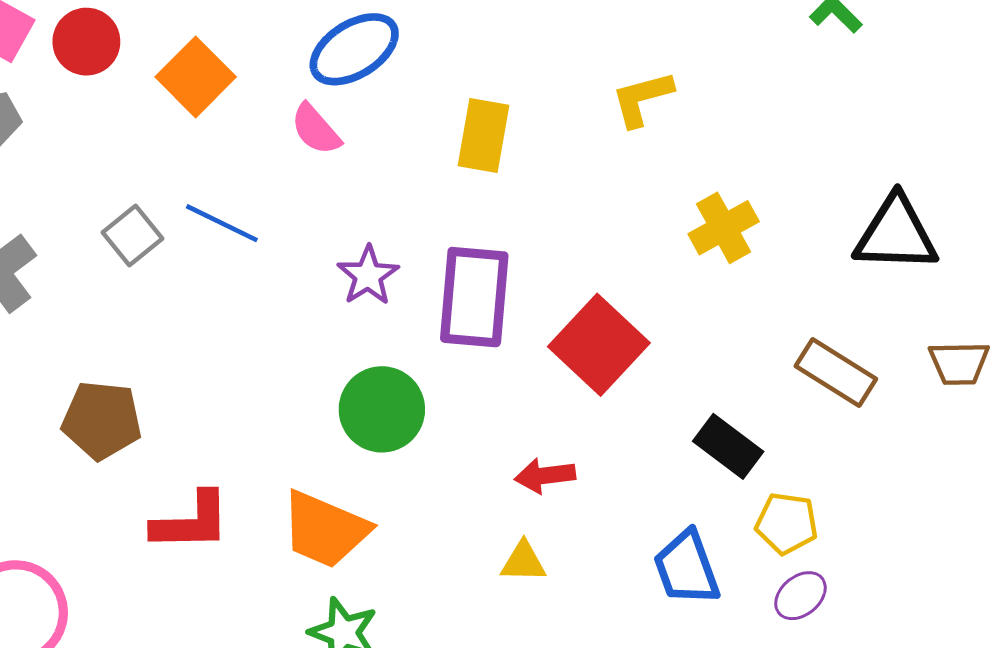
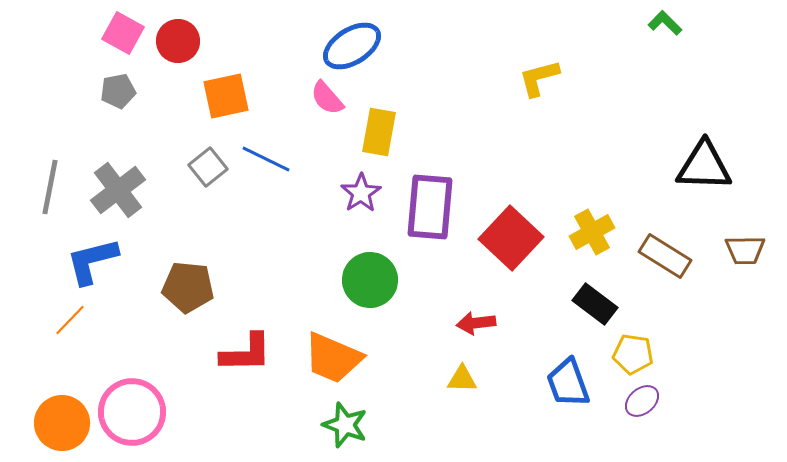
orange square: (196, 77) -> (226, 96), moved, turned 33
yellow rectangle: (483, 135) -> (379, 132), moved
yellow cross: (724, 228) -> (592, 232), moved

